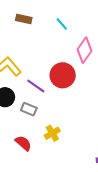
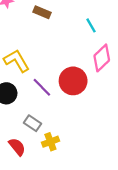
cyan line: (62, 24) -> (91, 25), moved
gray rectangle: (29, 109) -> (33, 123), moved

